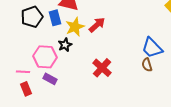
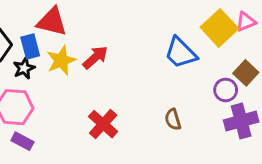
black star: (65, 45) -> (24, 68), moved
blue trapezoid: (152, 48) -> (181, 53), moved

